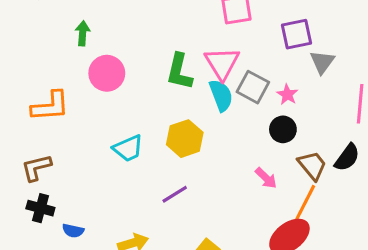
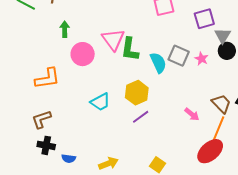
pink triangle: (222, 63) -> (113, 39), moved
black circle: (283, 129) -> (227, 51), moved
purple line: (175, 194) -> (141, 117), moved

